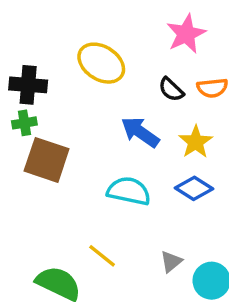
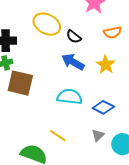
black semicircle: (171, 90) -> (74, 37), moved
blue diamond: (194, 188) -> (103, 107), moved

